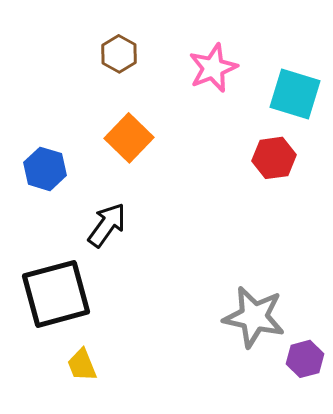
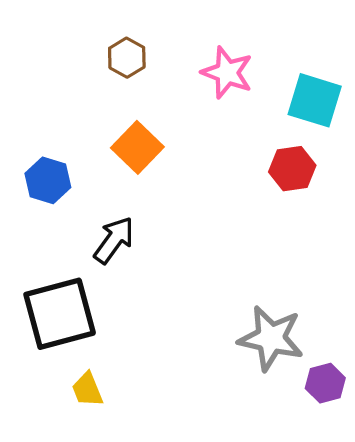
pink star: (213, 68) -> (227, 73), turned -30

